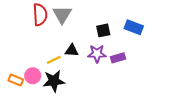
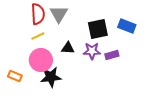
black square: (103, 30) -> (98, 29), size x1.5
yellow line: (54, 60) -> (38, 36), moved
pink circle: (33, 76) -> (41, 60), moved, size x1.5

